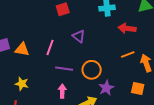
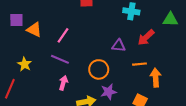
red arrow: (127, 28) -> (146, 37), turned -66
purple triangle: (79, 36) -> (119, 46), moved, turned -48
purple line: (64, 69) -> (60, 59), moved

